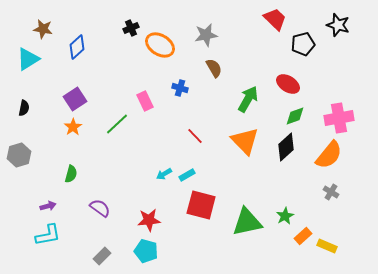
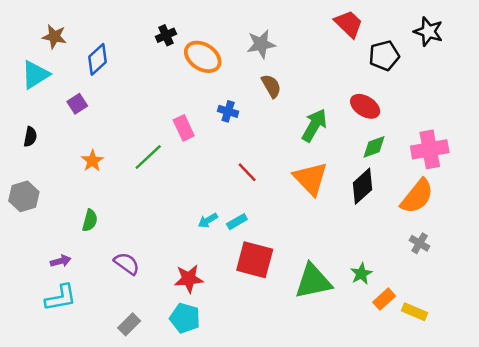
purple square: (75, 99) -> (77, 104), moved, size x0.7

